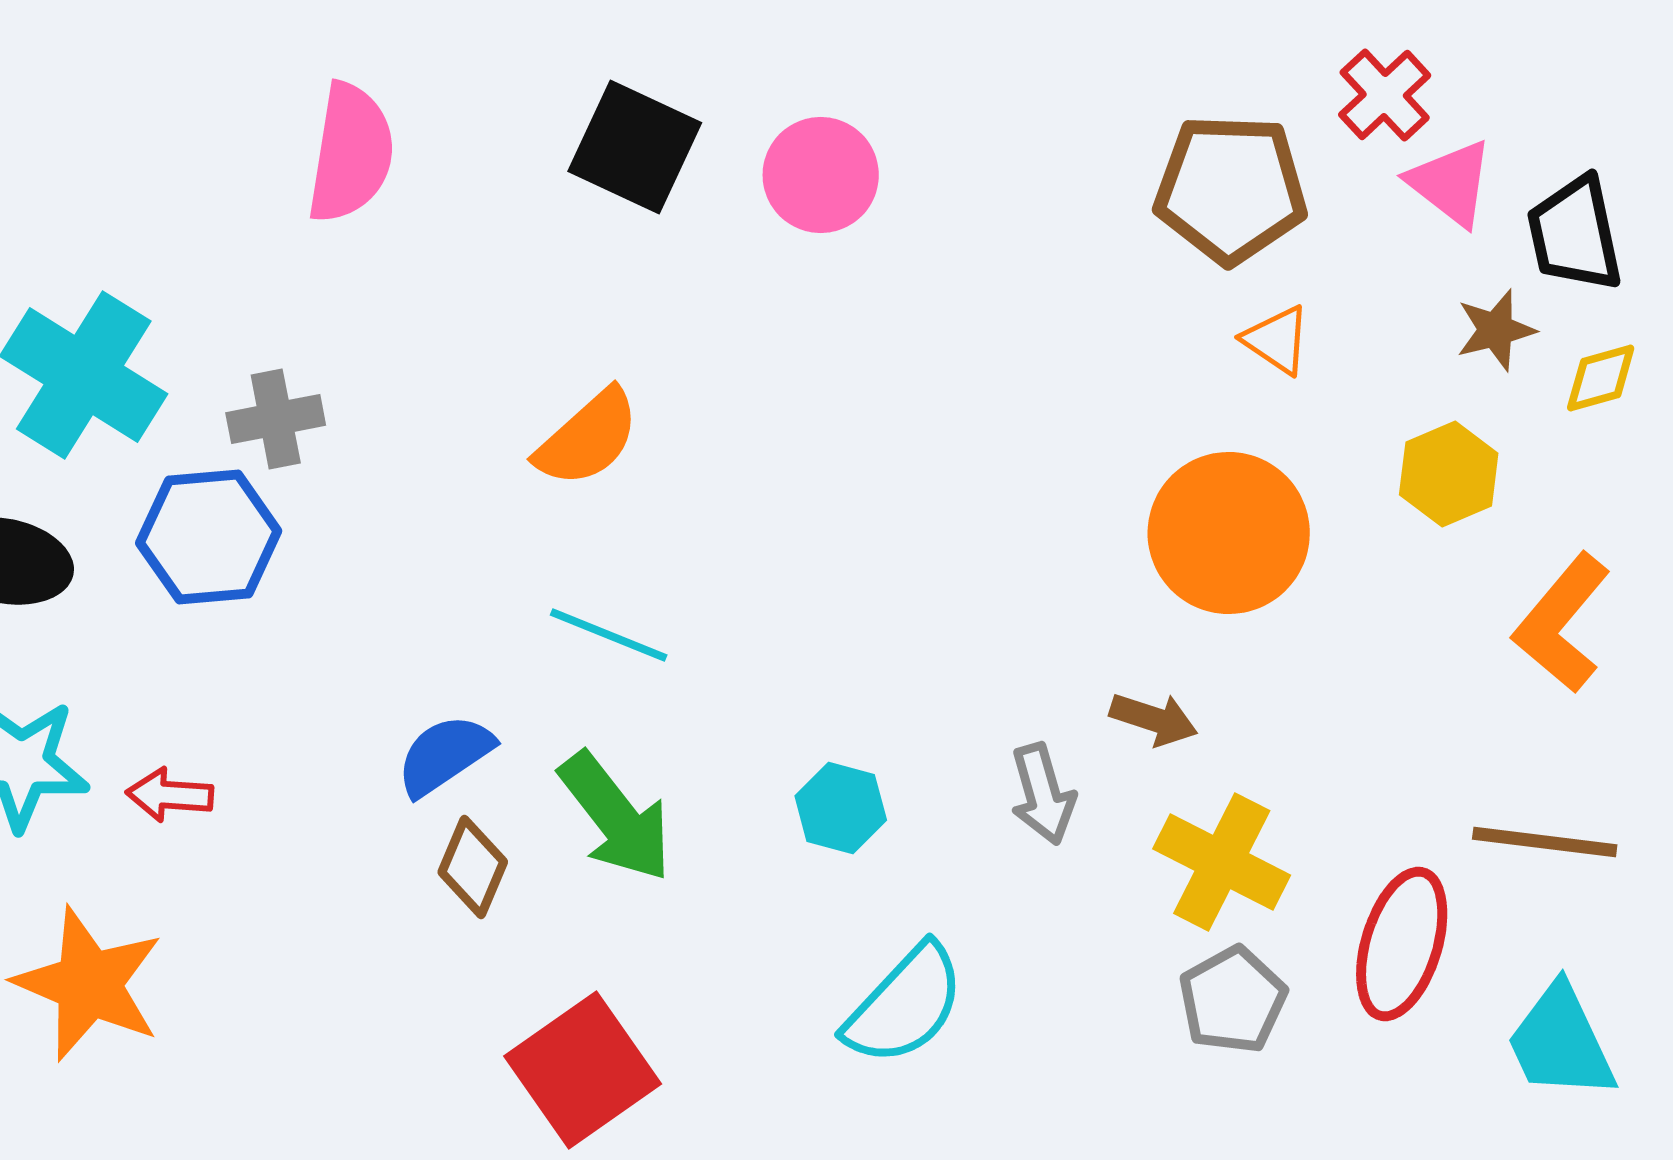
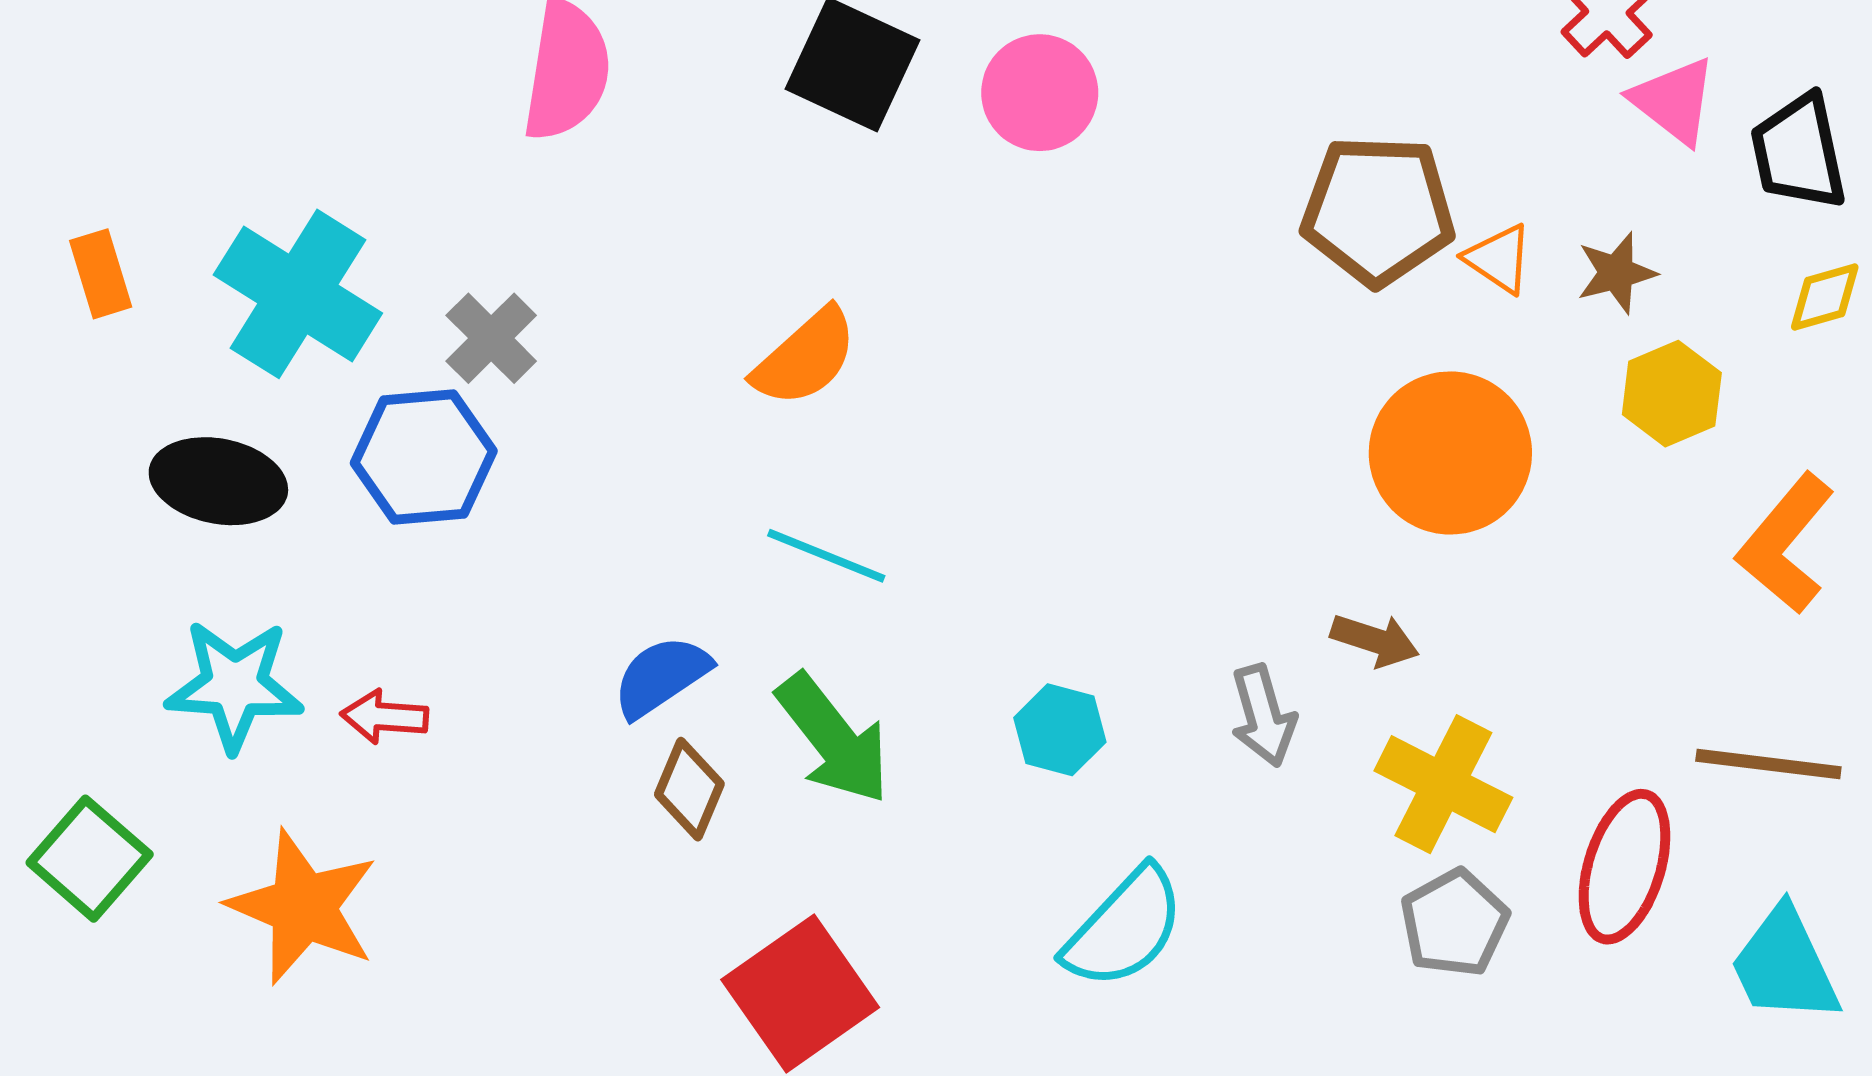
brown pentagon: (1231, 189) -> (1378, 210), moved
brown star: (1496, 330) -> (1616, 273), moved
gray cross: (276, 419) -> (491, 338), turned -34

